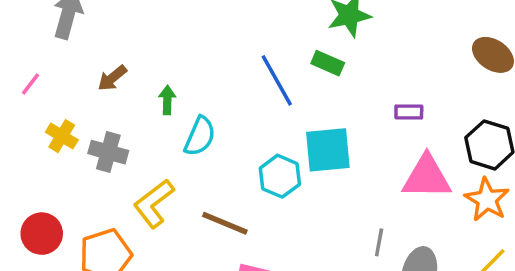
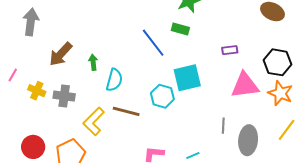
brown arrow: (112, 78) -> (61, 54), size x1.5
pink line: (30, 84) -> (13, 75), moved
brown line: (225, 223) -> (126, 111), moved

